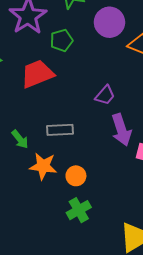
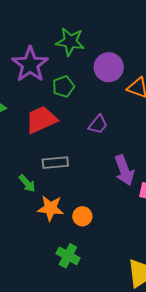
purple trapezoid: (105, 95) -> (98, 124), moved
gray rectangle: (60, 130) -> (55, 163), moved
green cross: (79, 210) -> (68, 256), moved, turned -30

